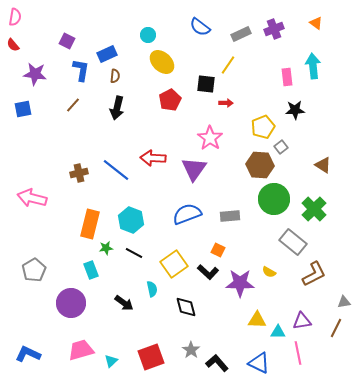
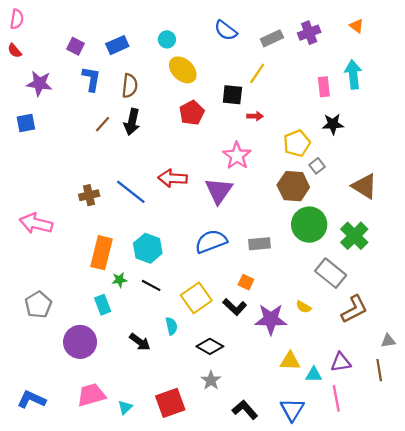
blue rectangle: (107, 54) -> (117, 45), moved
brown semicircle: (115, 76) -> (130, 86), size x1.5
brown line: (73, 105) -> (103, 124), moved
brown triangle: (323, 165) -> (364, 186), size x1.4
black diamond: (186, 307) -> (210, 346), turned -45
brown line: (336, 328) -> (379, 370), turned -36
gray star: (191, 350) -> (211, 380), moved
blue triangle: (259, 363) -> (292, 410), turned 35

